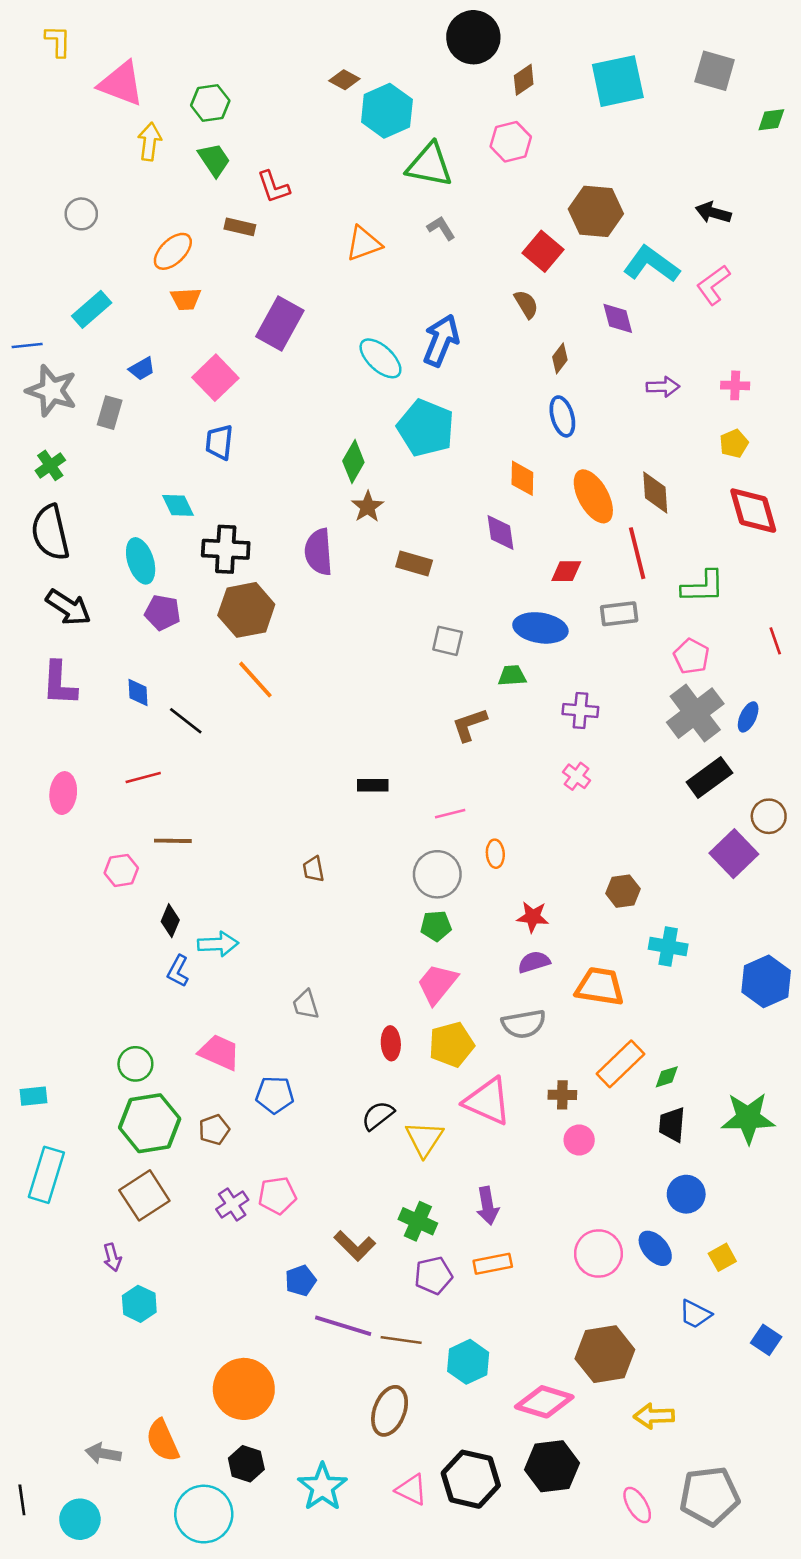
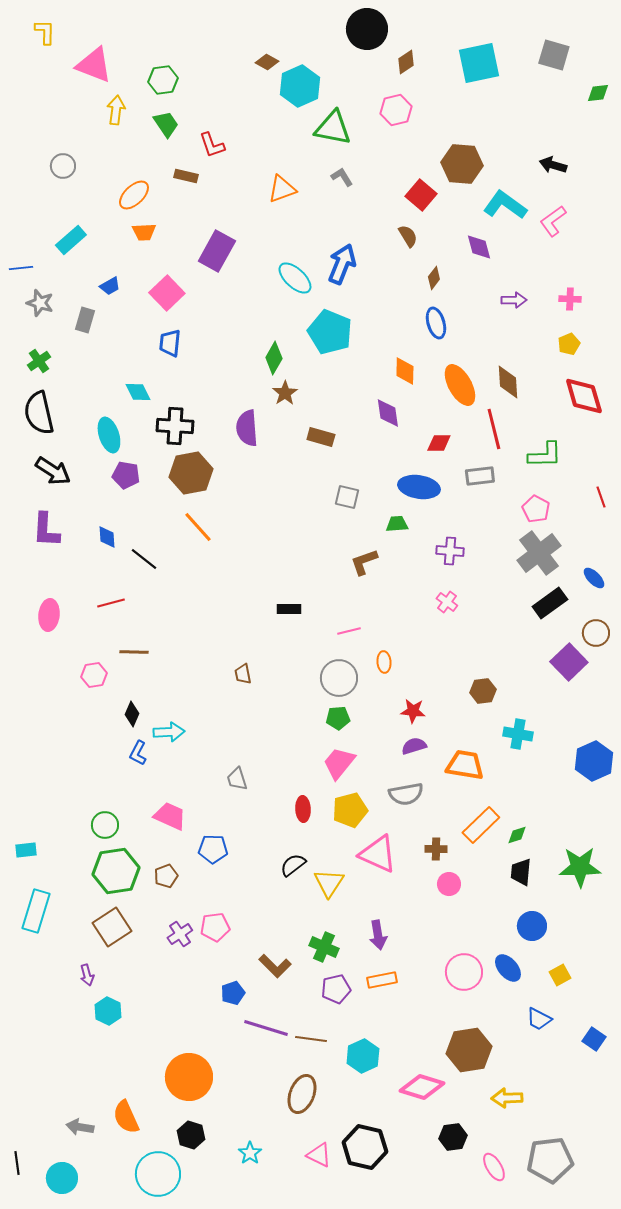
gray star: (52, 391) -> (40, 303), size x0.7
blue ellipse: (748, 717) -> (594, 578), moved, turned -70
black hexagon: (552, 1466) -> (453, 1137), moved, size x0.7
cyan star: (322, 1487) -> (250, 1153), size x0.6

